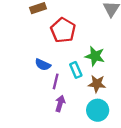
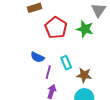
green star: (95, 56) -> (85, 29), moved

